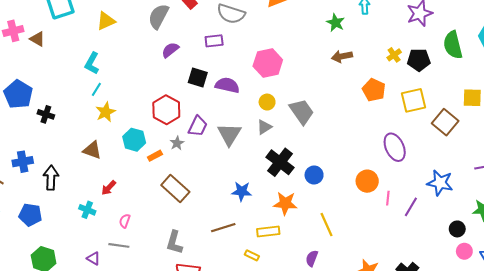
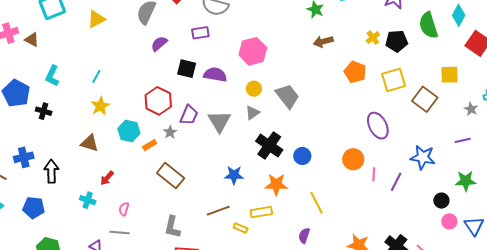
cyan L-shape: (92, 63) -> (52, 76), moved
cyan line: (96, 89) -> (96, 76), moved
yellow rectangle: (252, 255) -> (241, 228), moved

